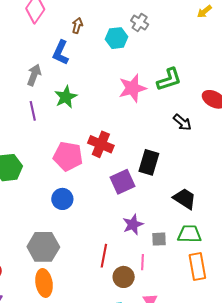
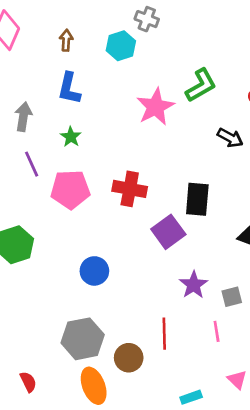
blue L-shape: (61, 53) -> (69, 88), moved
green star: (66, 97) -> (71, 137), size x0.7
pink pentagon: (68, 156) -> (70, 189), moved
brown circle: (124, 277) -> (129, 358), moved

